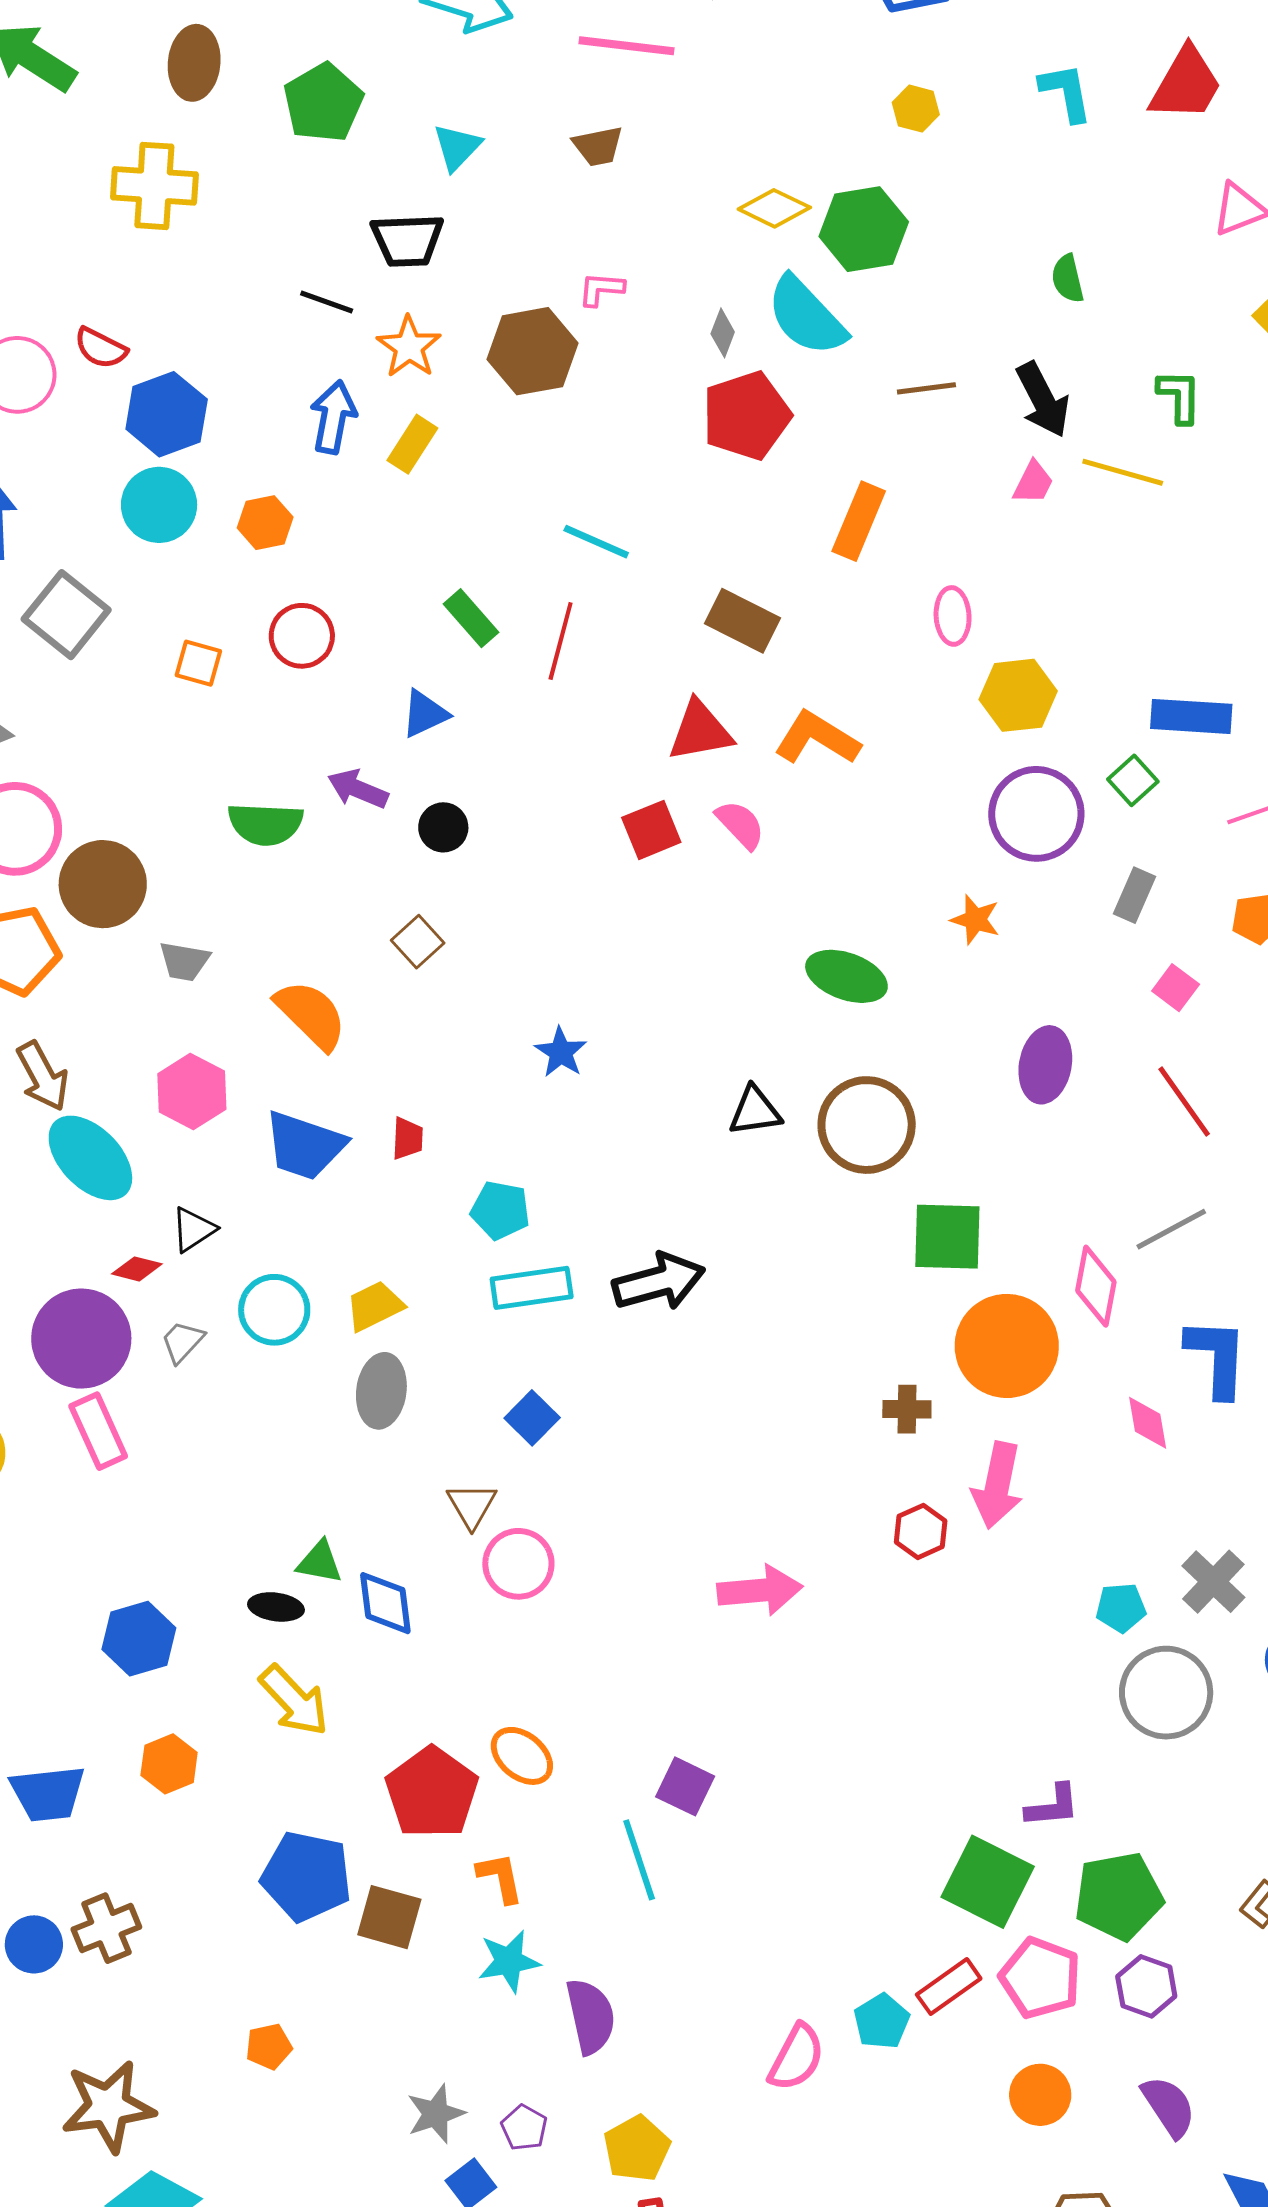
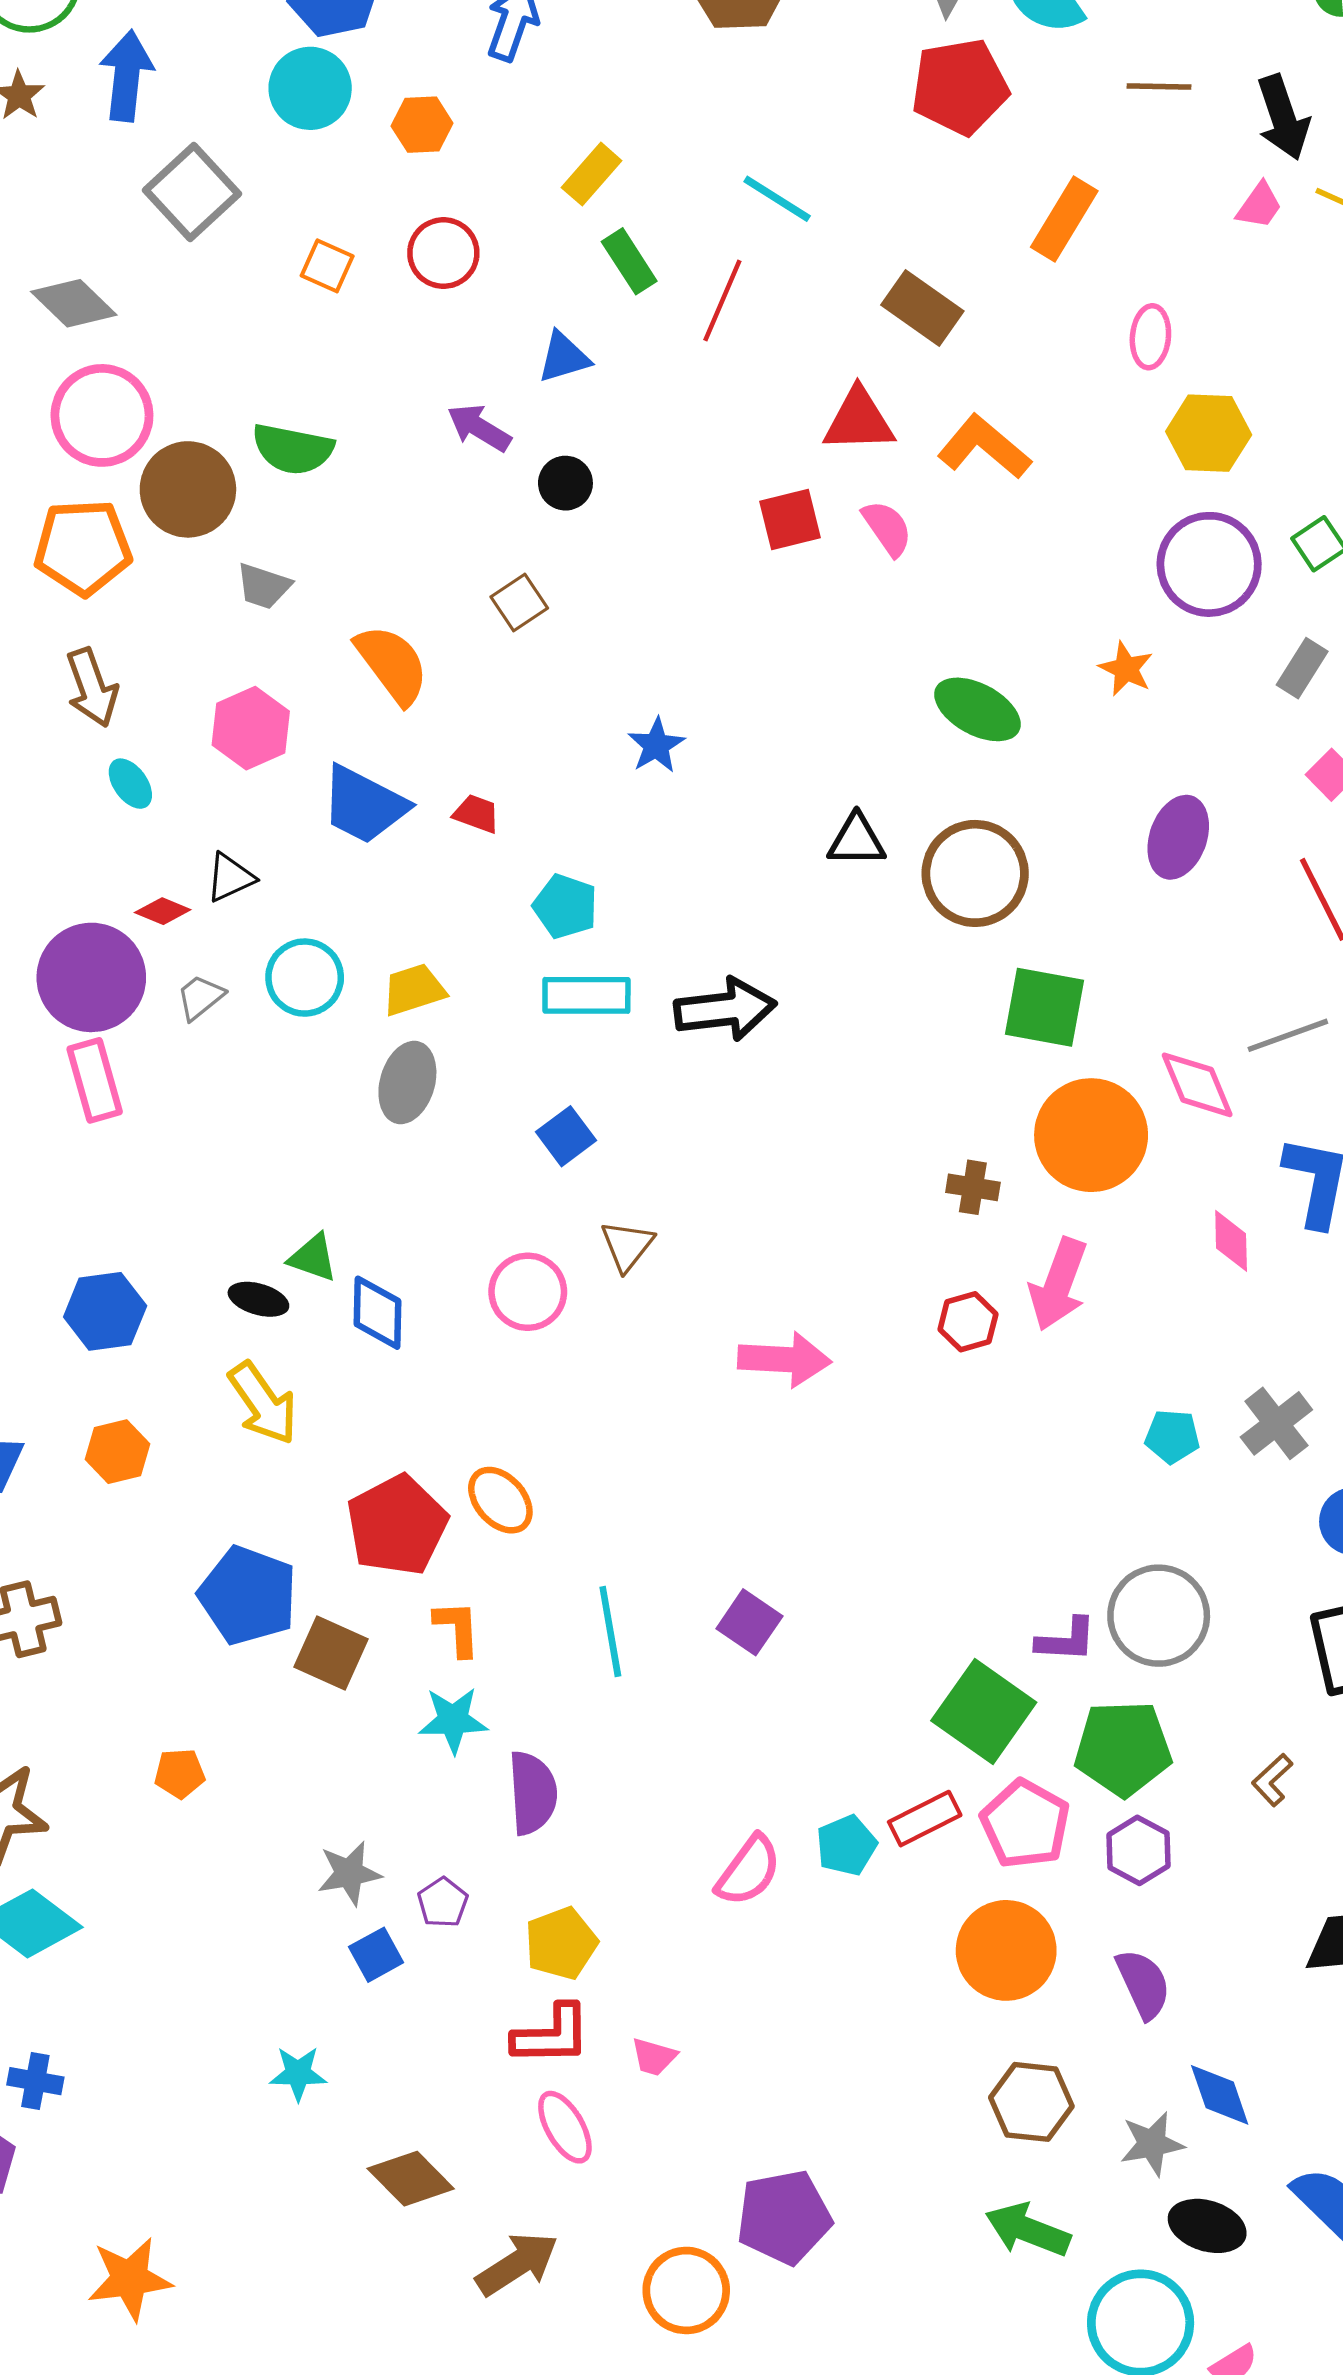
yellow rectangle: (412, 444) -> (592, 174), moved
green semicircle: (265, 824) -> (293, 449), moved
red trapezoid: (408, 1138) -> (476, 814), turned -81
cyan ellipse: (90, 1158) -> (130, 784), size x0.5
pink diamond: (1096, 1286) -> (1197, 1085), turned -42
brown triangle: (472, 1505) -> (627, 1246), moved
gray circle: (1166, 1693) -> (1159, 1616), moved
purple square: (685, 1786) -> (749, 1622), moved
orange circle: (1040, 2095) -> (1006, 1950), size x1.5

